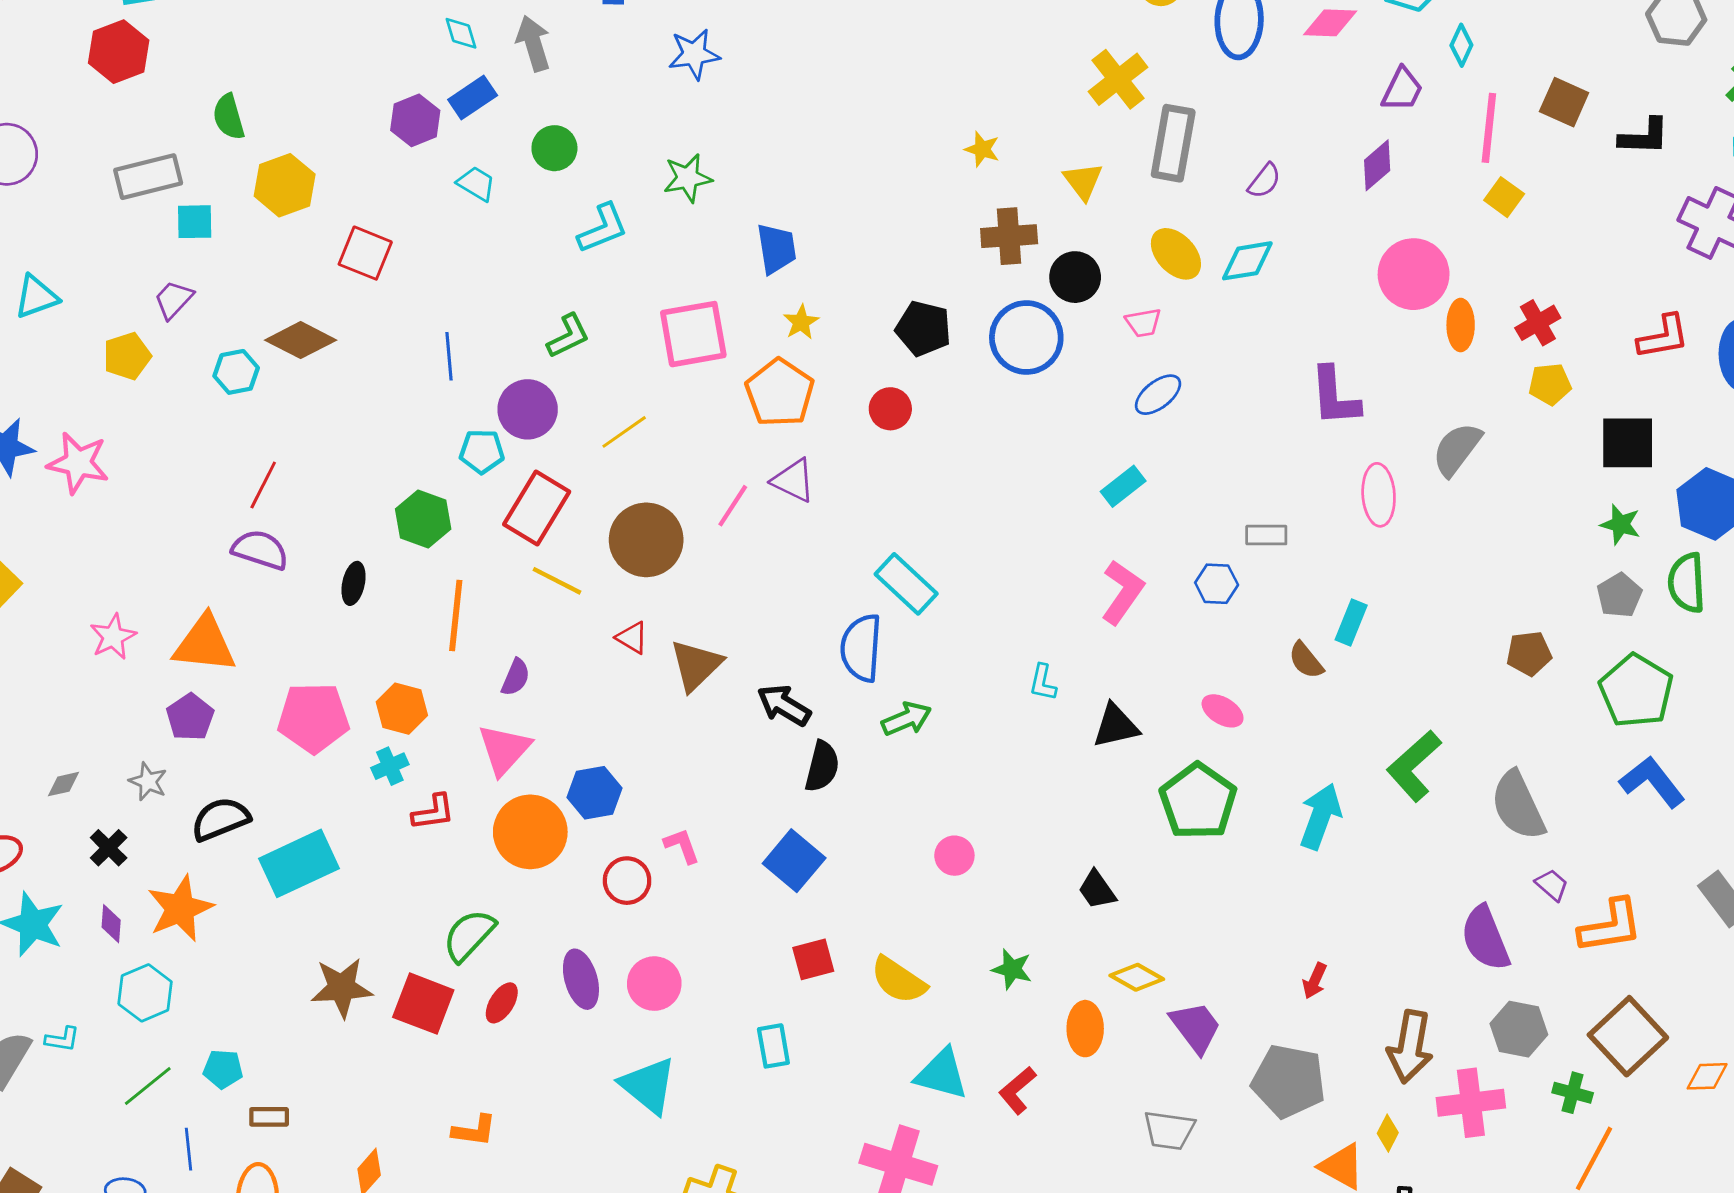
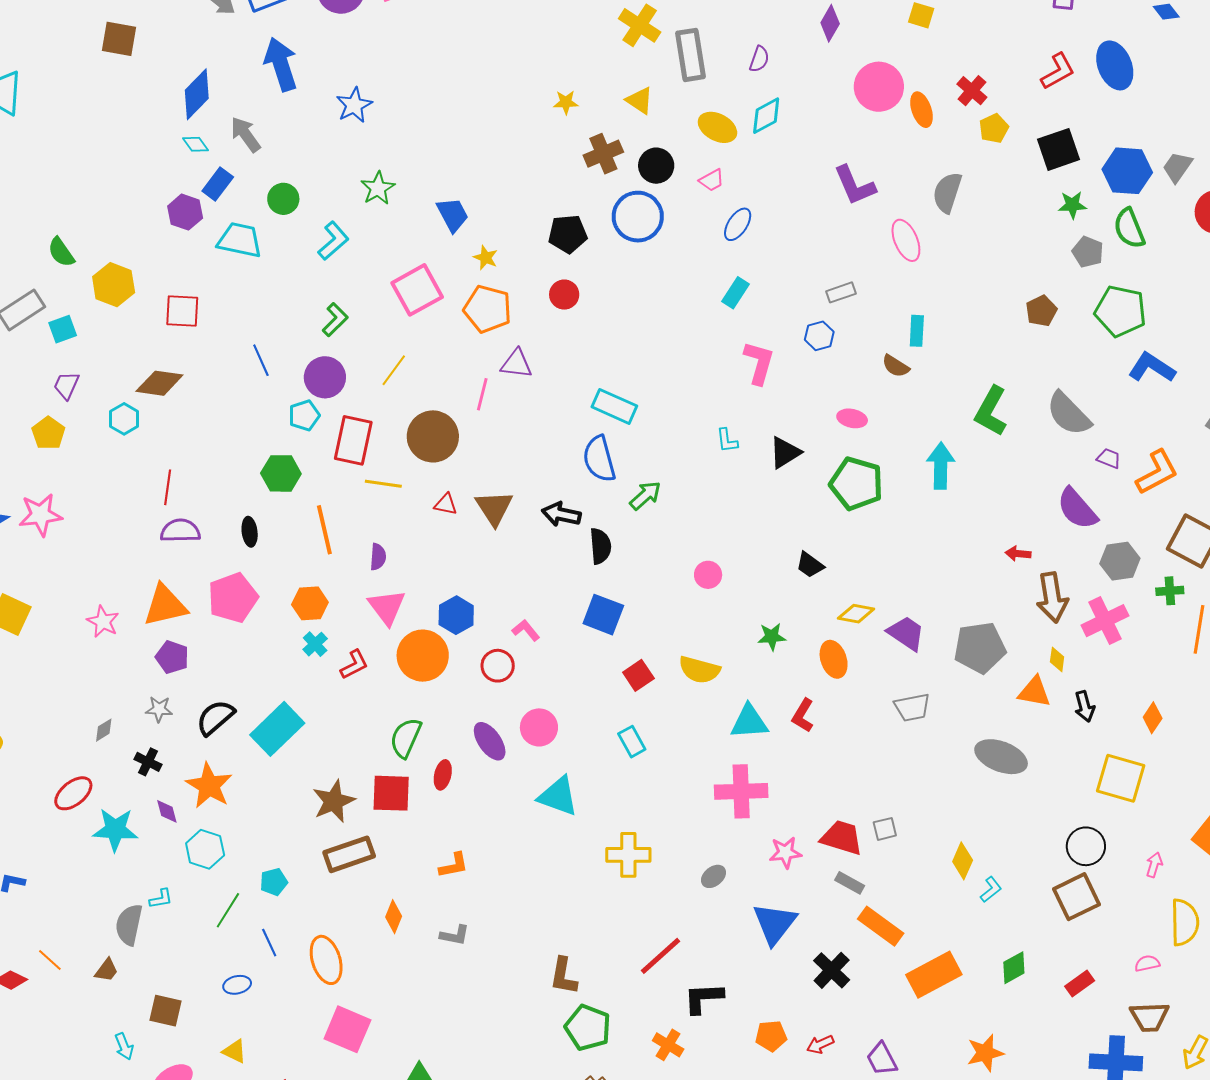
cyan trapezoid: (476, 184) -> (240, 240), size x1.6
pink pentagon: (313, 718) -> (233, 598), moved
red arrow: (1315, 981) -> (1018, 554), moved, turned 90
brown rectangle: (269, 1117) -> (349, 854), moved, size x1.8

